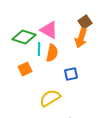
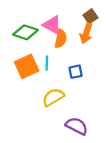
cyan line: (39, 49) -> (47, 63), moved
orange semicircle: (52, 53) -> (61, 39), moved
orange square: (25, 69) -> (27, 66), size x1.6

